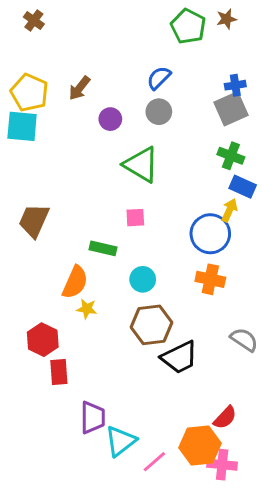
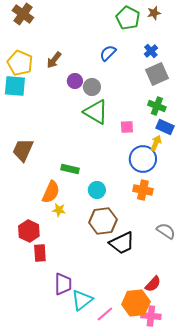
brown cross: (34, 20) -> (23, 14), size x1.5
blue cross: (235, 85) -> (151, 51), moved, turned -32
gray circle: (159, 112) -> (92, 87), moved
pink square: (135, 218) -> (127, 127), moved

